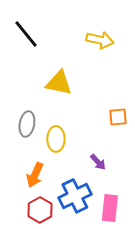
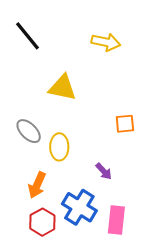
gray ellipse: (27, 124) -> (29, 131), turned -55
blue cross: (75, 196) -> (79, 207), turned -32

